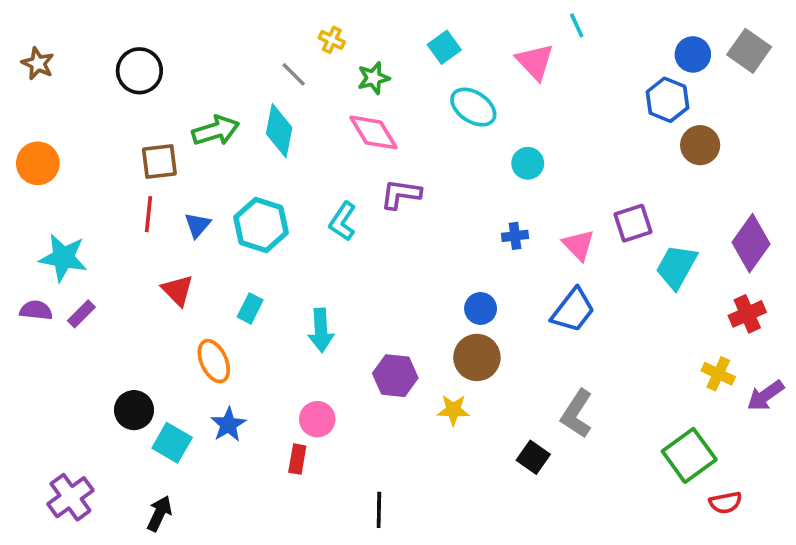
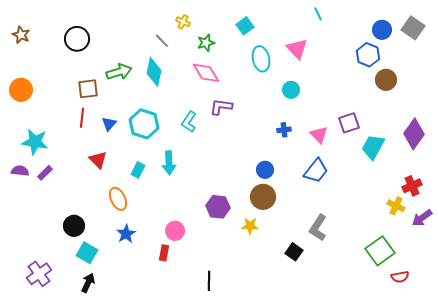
pink triangle: (535, 62) -> (297, 49), moved
cyan ellipse: (473, 107) -> (261, 59), turned 45
red cross: (747, 314) -> (412, 186), moved
cyan arrow: (321, 330) -> (169, 163), moved
cyan square: (172, 443) -> (87, 253), moved

